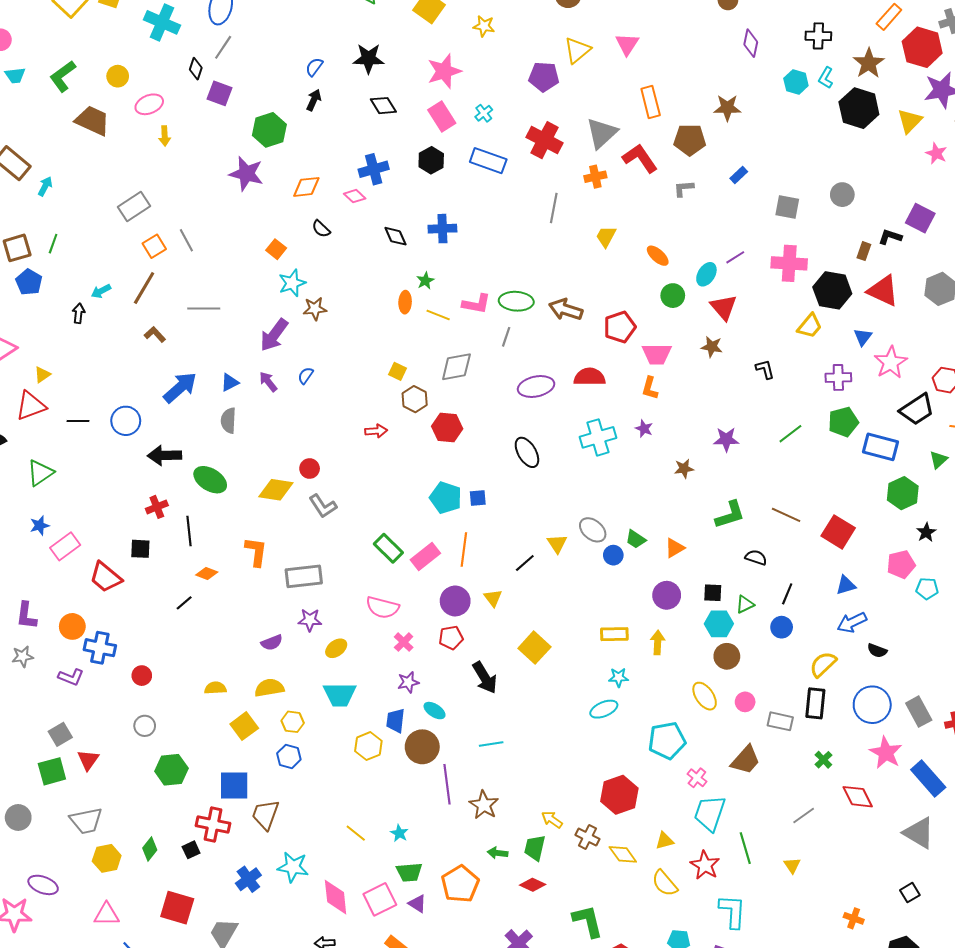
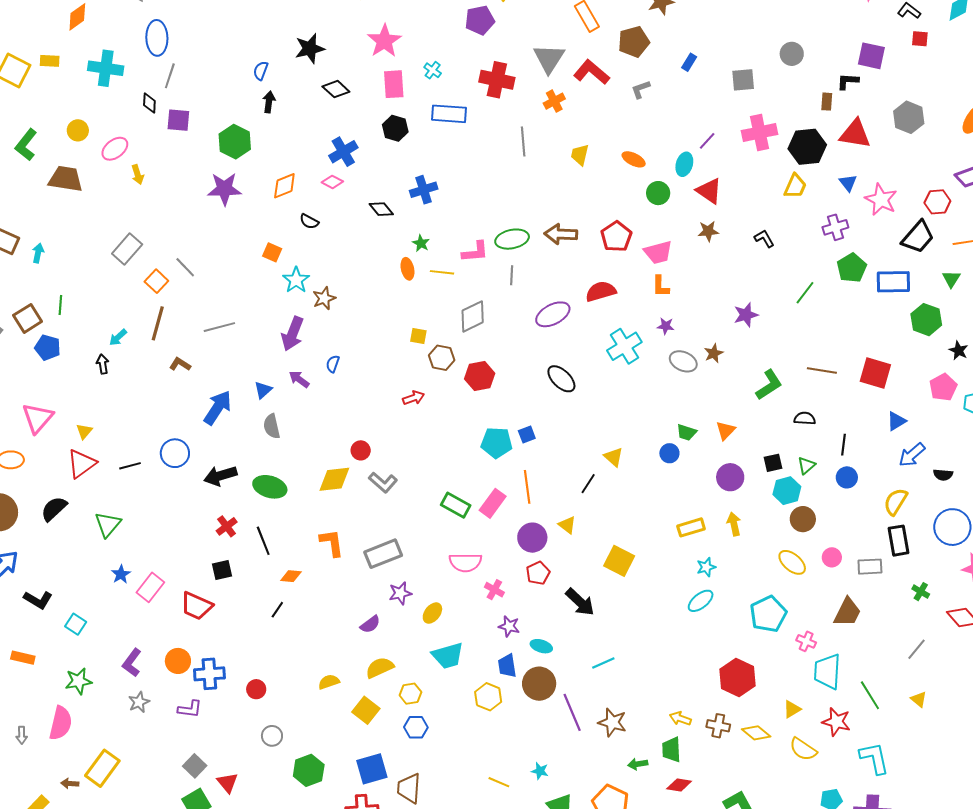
pink rectangle: (442, 116) -> (394, 84), turned 44
gray ellipse: (593, 530) -> (683, 361), moved
purple L-shape: (26, 616) -> (132, 663), turned 44
purple star: (408, 682) -> (509, 626), turned -30

